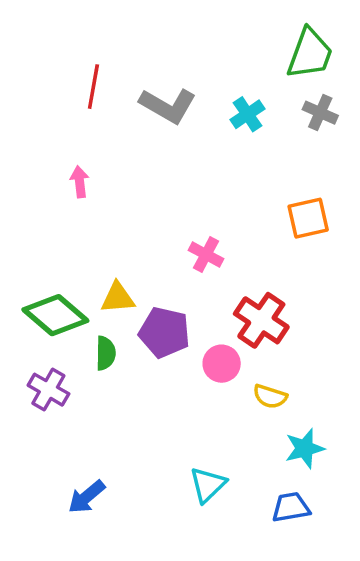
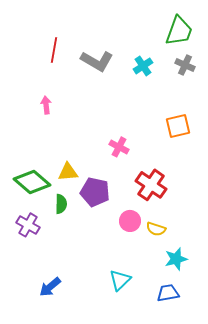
pink circle: (222, 364) -> (130, 221), moved

